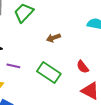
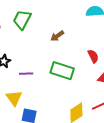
red semicircle: (83, 67) -> (93, 56), turned -152

